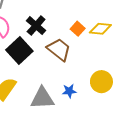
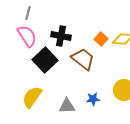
black cross: (36, 26) -> (61, 36), turned -30
gray triangle: (42, 98) -> (67, 106), size x0.7

